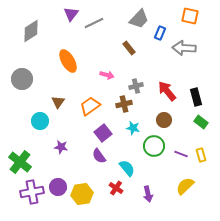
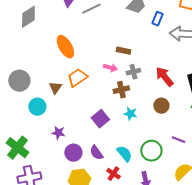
brown rectangle: (129, 48) -> (123, 51), moved, turned -40
pink arrow: (107, 75) -> (110, 68), moved
gray circle: (22, 79) -> (19, 81), moved
orange trapezoid: (90, 106) -> (77, 78), moved
green circle: (154, 146) -> (151, 151), moved
purple semicircle: (99, 156) -> (96, 153), moved
purple circle: (58, 187) -> (73, 153), moved

